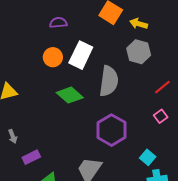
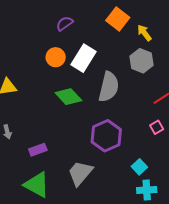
purple semicircle: (58, 23) -> (65, 23), turned -36
yellow arrow: (139, 24) -> (144, 33), turned 30
purple rectangle: (31, 157) -> (38, 150), moved

